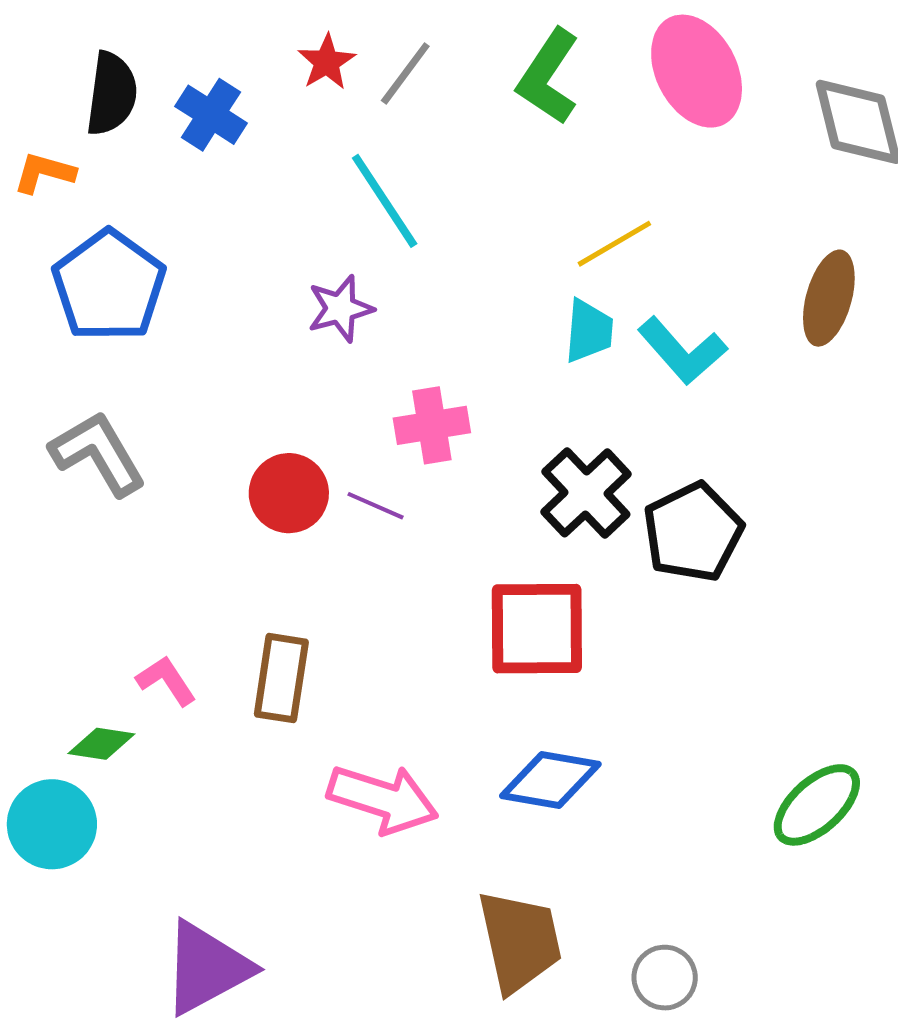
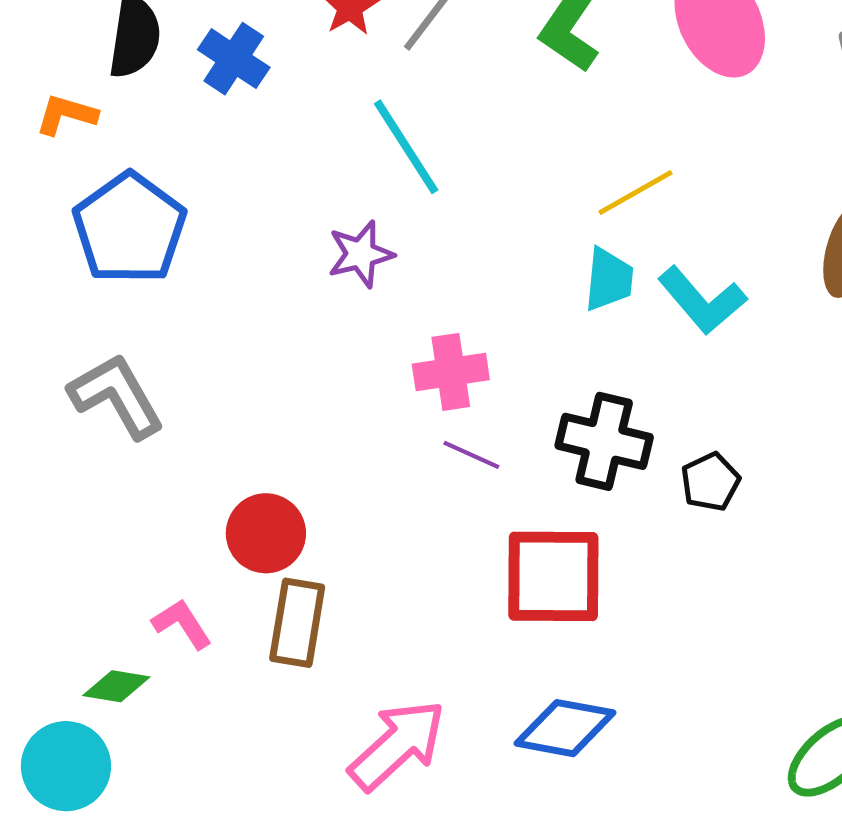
red circle: (289, 493) -> (266, 533), moved
black cross: (586, 493) -> (604, 441), turned -34
purple line: (375, 506) -> (471, 455), moved
black pentagon: (693, 532) -> (710, 482), size x0.6
pink arrow: (383, 799) -> (397, 745), turned -61

